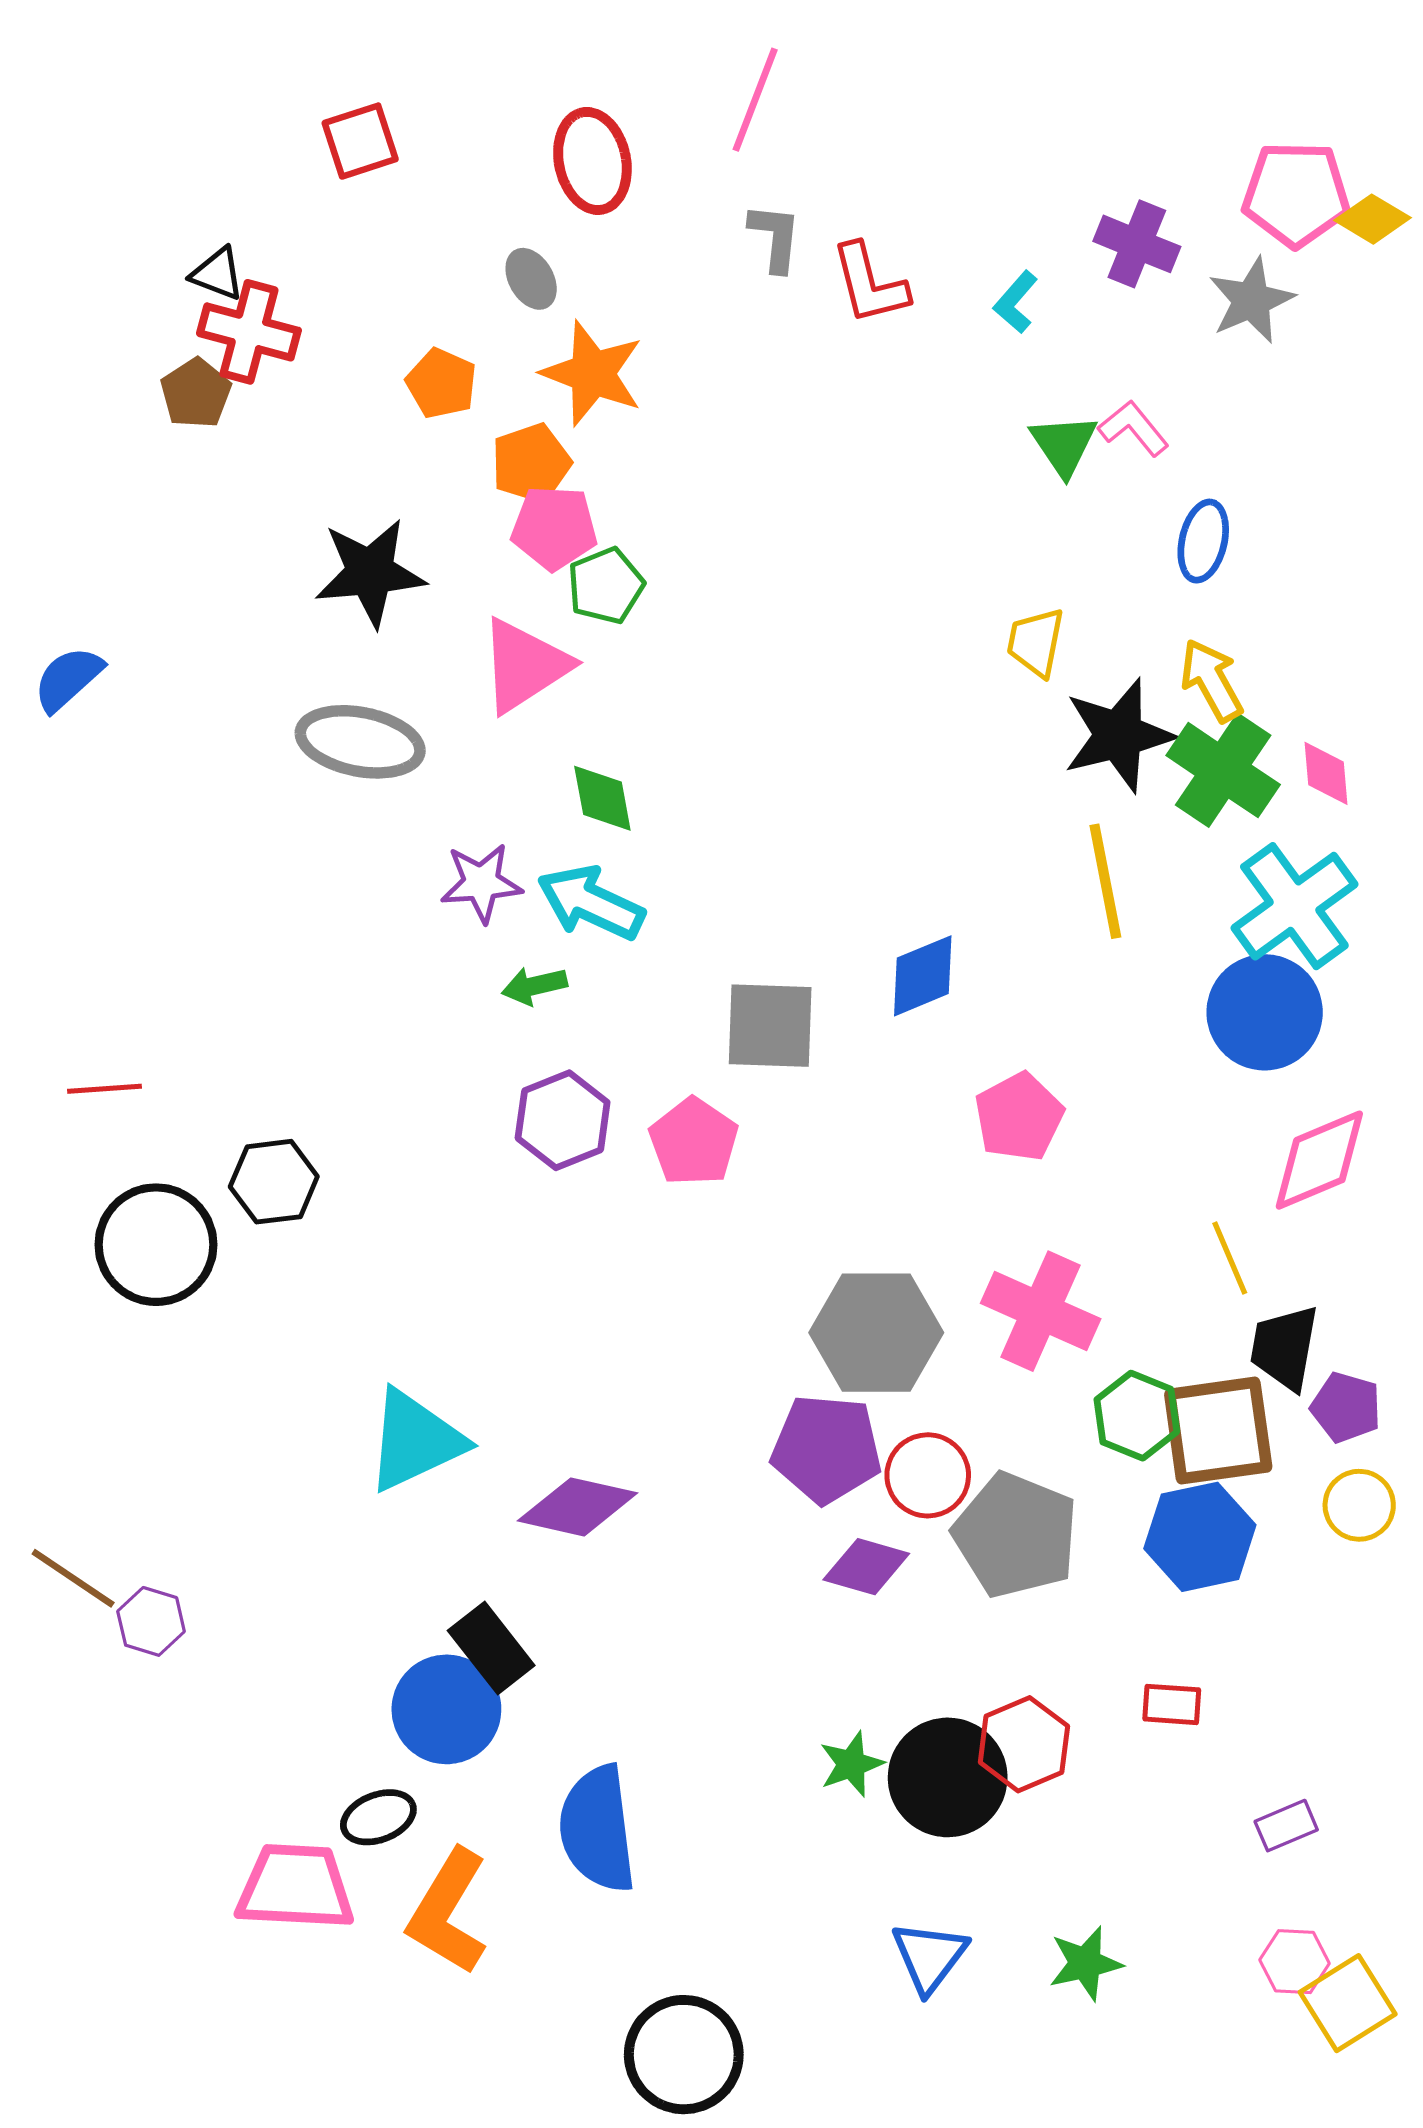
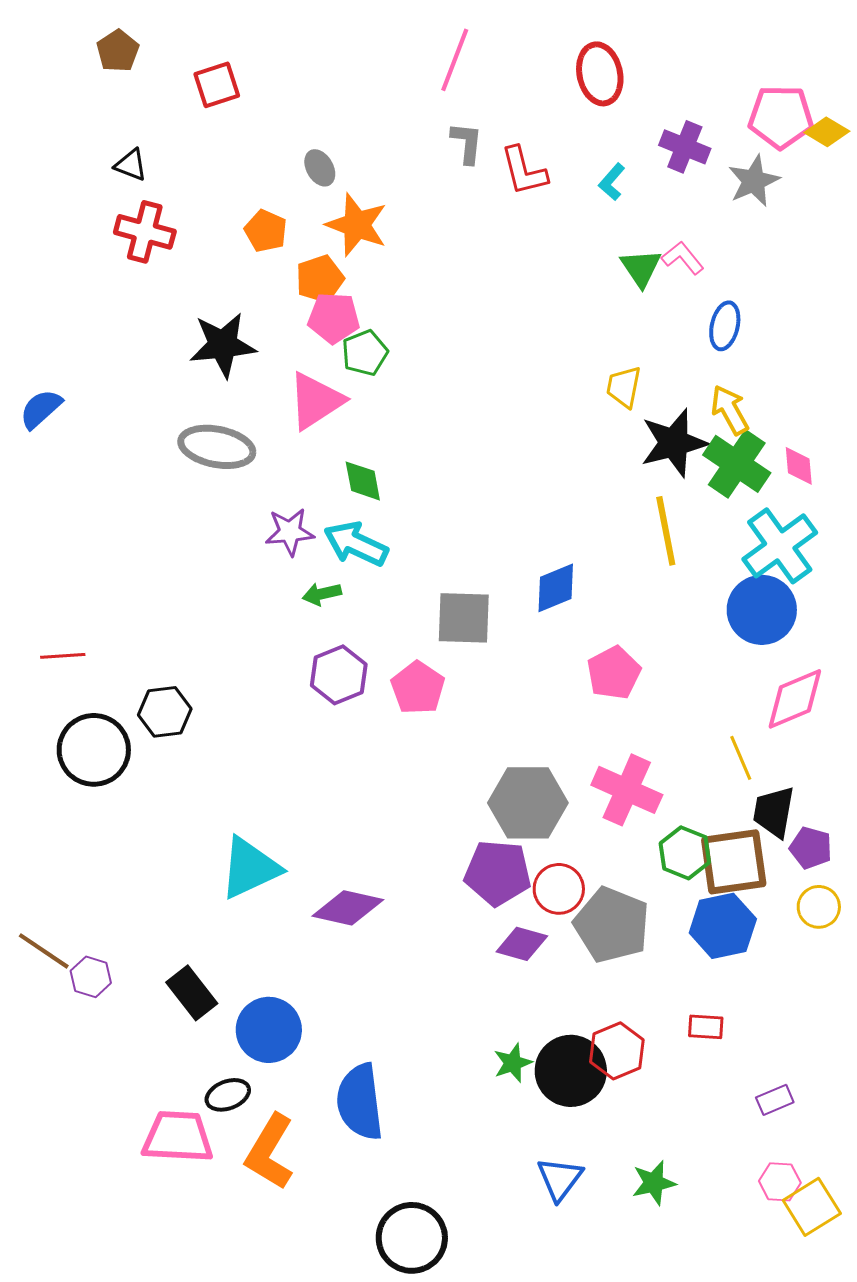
red ellipse: (592, 161) -> (600, 74), moved
red cross: (249, 332) -> (145, 232), moved
brown pentagon: (196, 393) -> (118, 51), moved
black rectangle: (491, 1648) -> (192, 993), moved

